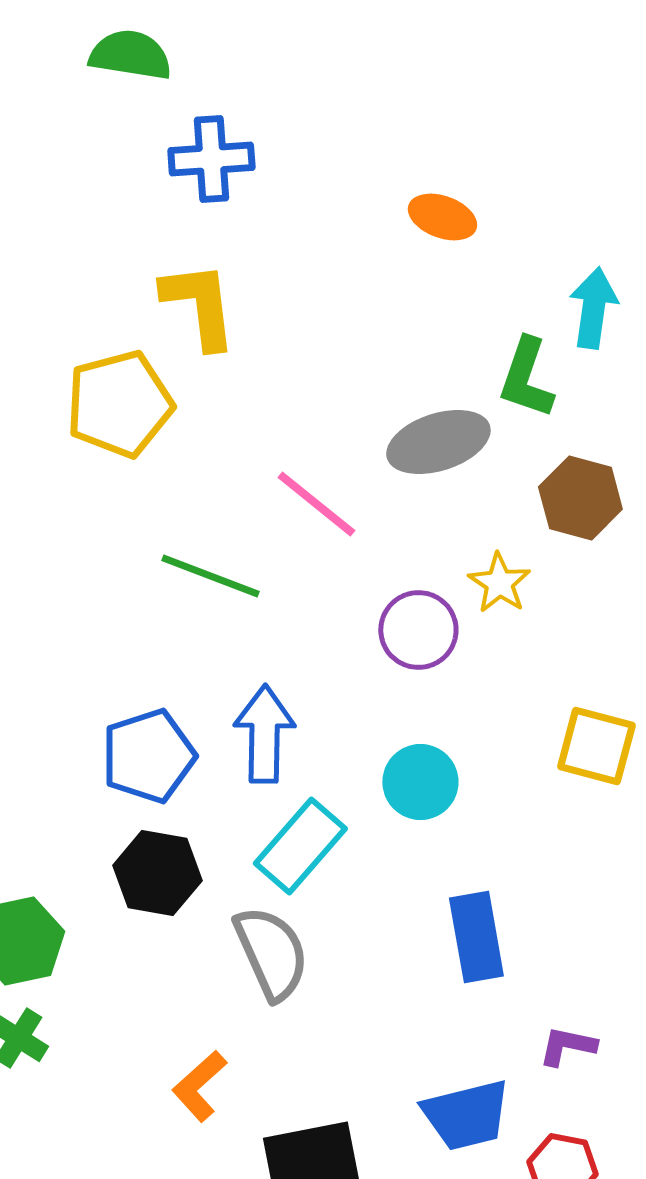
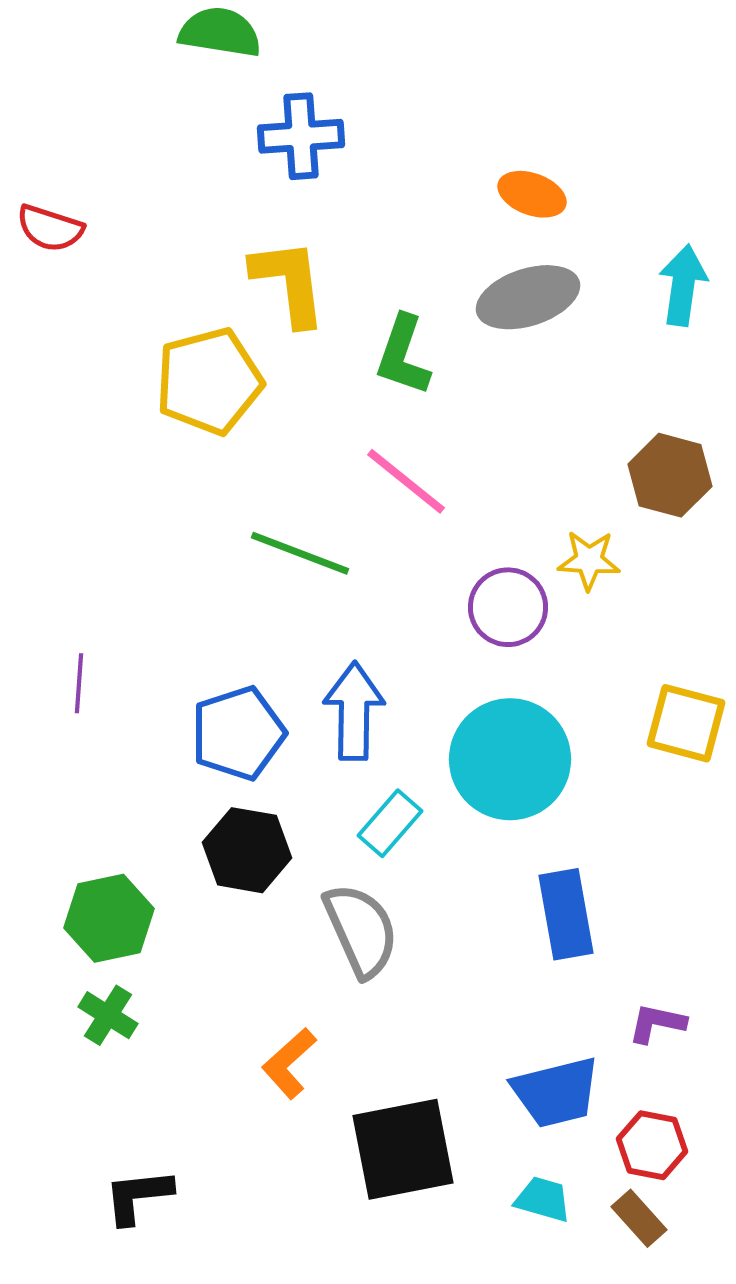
green L-shape: (526, 378) -> (403, 355), moved
gray ellipse: (438, 442) -> (528, 297), moved
yellow star: (499, 583) -> (589, 560), turned -30
cyan circle: (420, 782) -> (510, 759), size x1.6
cyan rectangle: (300, 846) -> (390, 823), size x0.7

